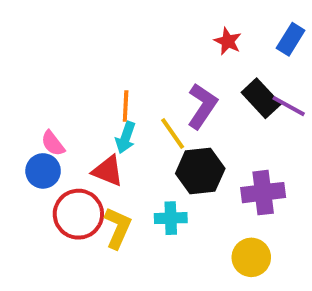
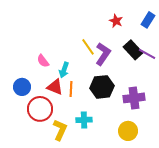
orange line: (126, 106) -> (71, 89), moved
yellow line: (173, 134) -> (88, 47), moved
pink semicircle: (53, 143) -> (43, 61), moved
cyan cross: (171, 218) -> (84, 120), moved
yellow L-shape: (118, 228) -> (60, 130), moved

